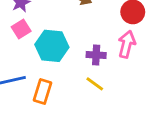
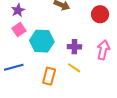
pink arrow: (127, 44) -> (103, 50), moved
orange rectangle: (43, 92) -> (49, 76), moved

